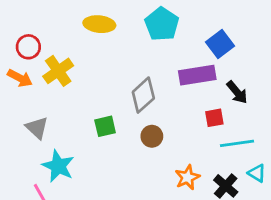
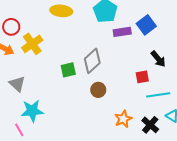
purple rectangle: (197, 75) -> (122, 32), moved, size x0.7
green square: (105, 126) -> (68, 70), moved
cyan star: (58, 166) -> (32, 111), turned -30

